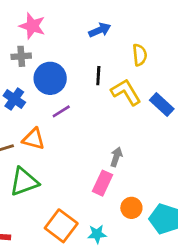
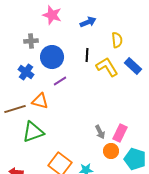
pink star: (32, 26) -> (52, 15), moved
blue rectangle: (162, 104) -> (133, 66), moved
gray arrow: (116, 157) -> (100, 132), moved, turned 136
pink rectangle: (103, 183) -> (120, 133), moved

